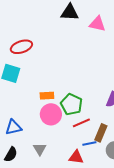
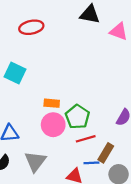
red ellipse: (21, 47) -> (31, 27), moved
gray triangle: (40, 149) -> (35, 161), size x1.5

